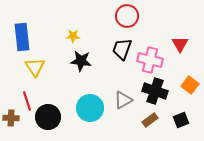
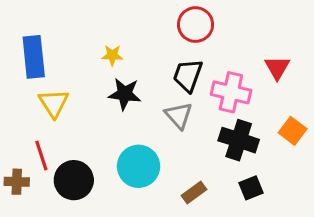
gray triangle: (123, 100) -> (179, 115), moved, turned -42
brown rectangle: (150, 120) -> (194, 192), moved
black square: (181, 120) -> (251, 188), moved

